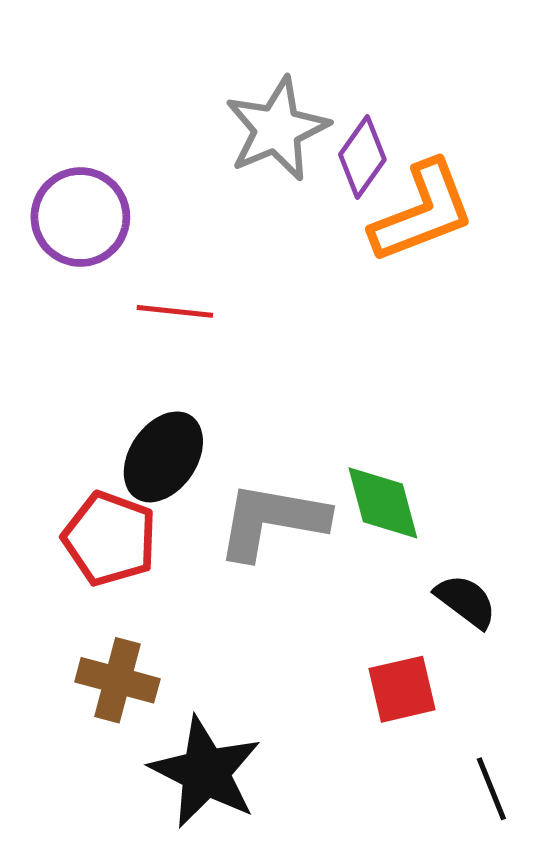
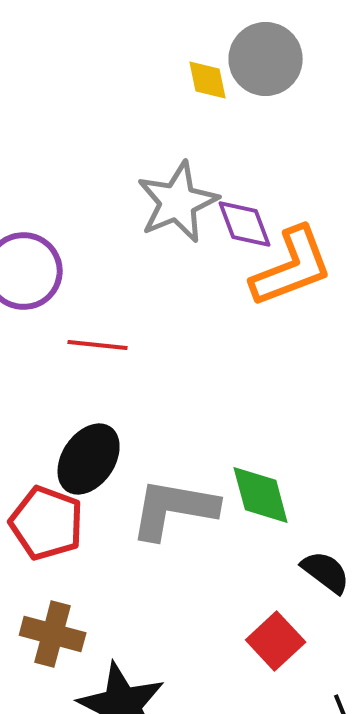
purple diamond: (362, 157) -> (245, 224), turned -56
red square: (402, 689) -> (276, 641), turned -30

